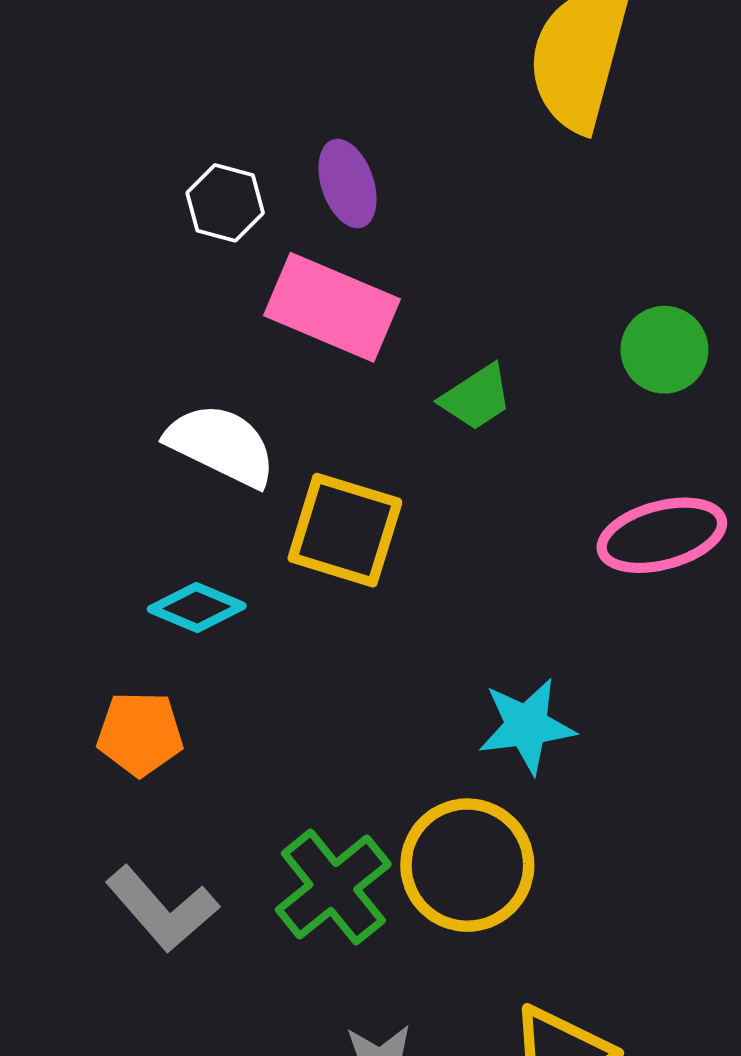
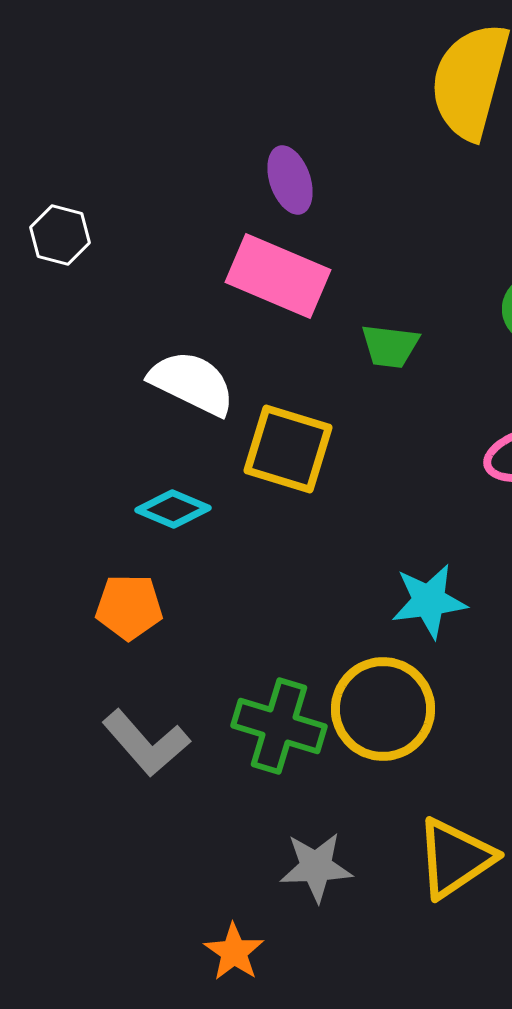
white hexagon: (225, 203) -> (60, 235), moved
green trapezoid: (476, 397) -> (390, 346), turned 40
green cross: (333, 887) -> (279, 726), turned -34

